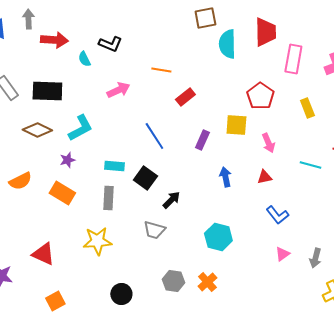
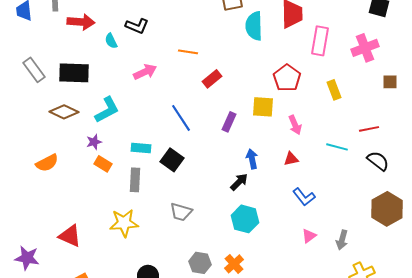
orange rectangle: (62, 193) -> (103, 164), moved, size x0.7
black arrow: (171, 200) -> (239, 182), moved

